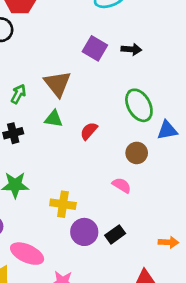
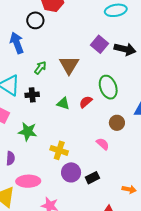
black arrow: (131, 49) -> (125, 49), size x1.5
green ellipse: (139, 105) -> (108, 87), moved
green triangle: (54, 119) -> (63, 104), moved
pink ellipse: (27, 254) -> (28, 181), turned -35

